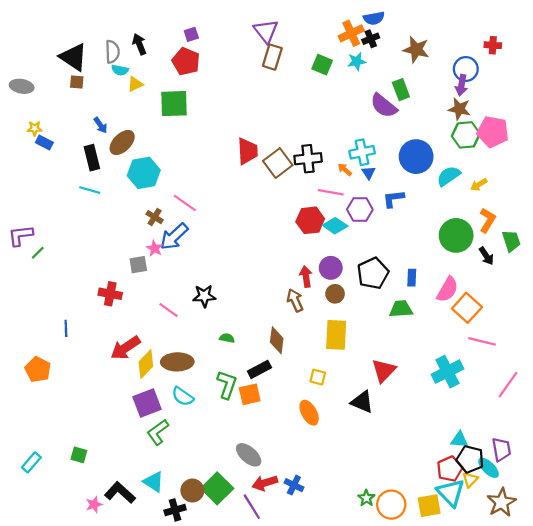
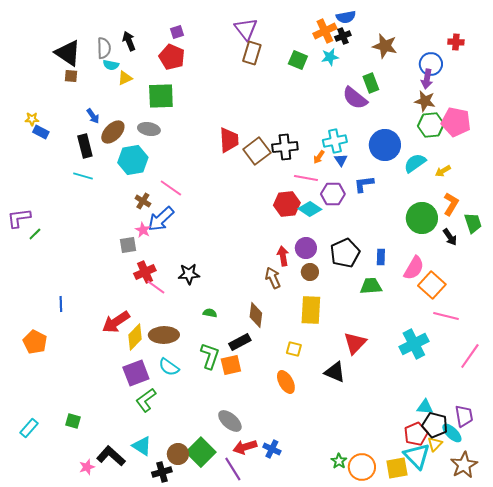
gray ellipse: (22, 86) -> (149, 129), moved
orange arrow: (345, 170) -> (319, 157), turned -96
red cross: (110, 294) -> (145, 272), moved, turned -35

